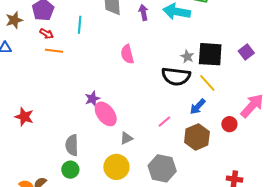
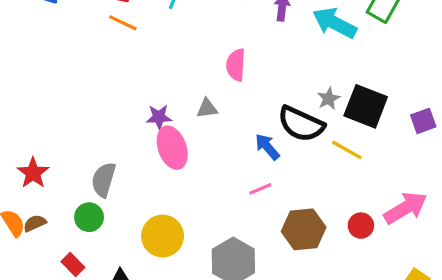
yellow line: (207, 83) -> (347, 150), turned -36
blue arrow: (198, 107) -> (267, 147), moved, turned 78
red star: (24, 117) -> (33, 173), moved
gray triangle: (126, 138) -> (207, 108), moved

